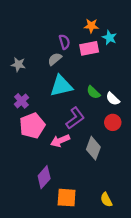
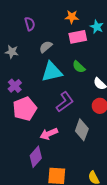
orange star: (91, 26) -> (72, 17), moved
purple semicircle: (64, 42) -> (30, 24), moved
green semicircle: (93, 92) -> (79, 67), moved
pink arrow: (60, 141) -> (49, 134), moved

